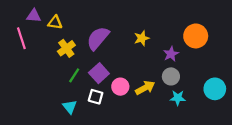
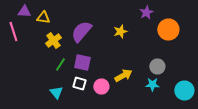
purple star: (171, 54) -> (146, 12), moved
purple square: (99, 73) -> (82, 62), turned -36
gray circle: (171, 76) -> (157, 66), moved
pink circle: (120, 87) -> (101, 86), moved
cyan circle: (215, 89) -> (184, 90), moved

